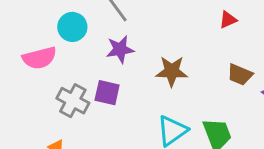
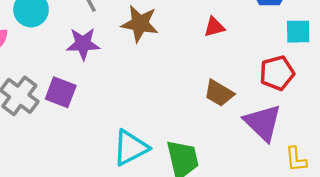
brown star: (172, 71) -> (140, 24), moved

